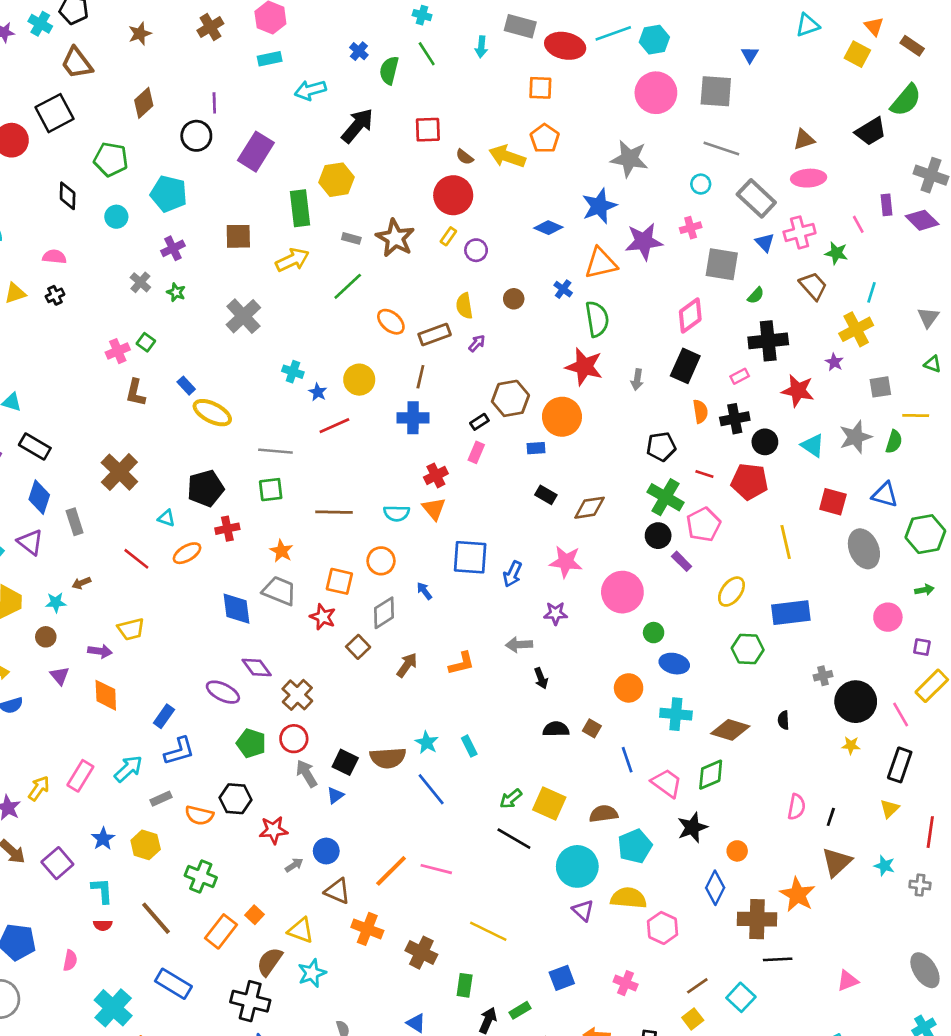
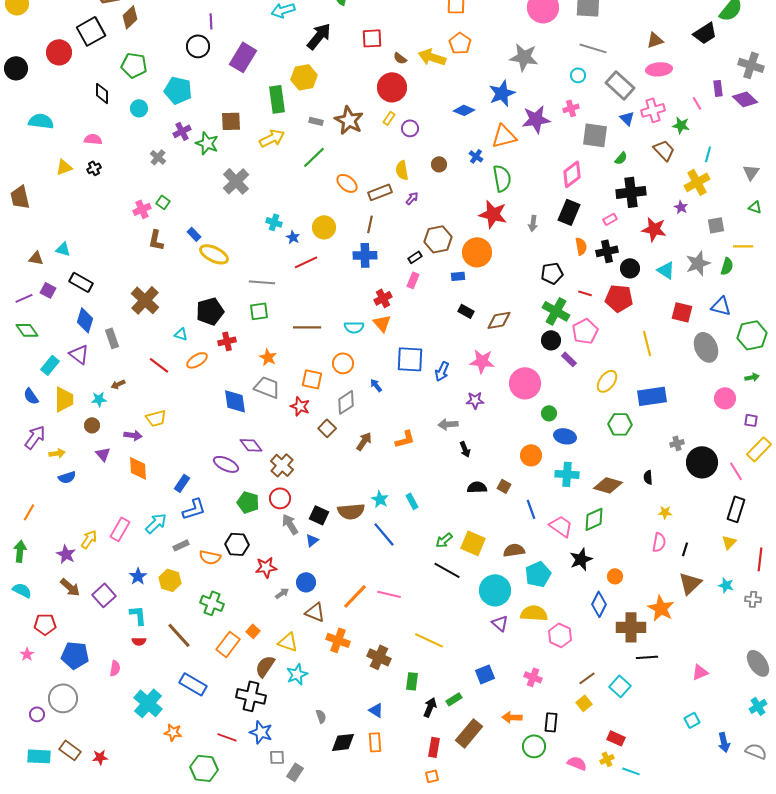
brown diamond: (144, 103) -> (130, 17), moved
green star: (176, 292) -> (207, 143), moved, size x1.6
yellow star: (851, 745) -> (665, 512), moved

